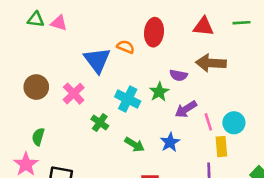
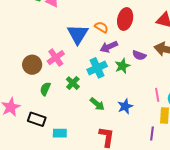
brown circle: (36, 87) -> (32, 65), moved
cyan cross: (128, 99) -> (97, 68), turned 30
purple arrow: (186, 109) -> (109, 47), moved
green semicircle: (38, 137) -> (45, 89), moved

